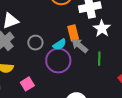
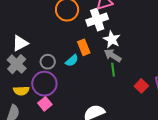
gray arrow: (80, 46) -> (113, 55), moved
purple circle: (58, 61) -> (44, 84), moved

